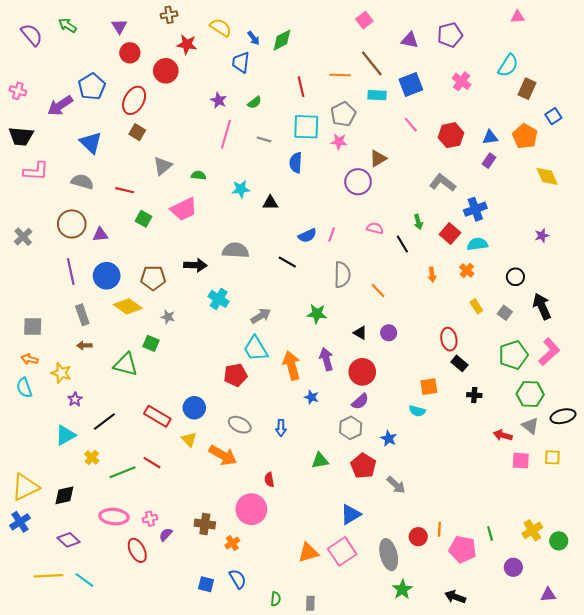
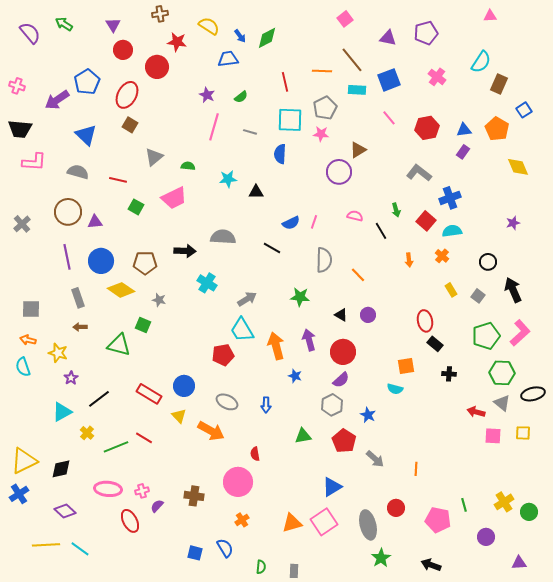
blue trapezoid: (241, 62) -> (228, 59), turned 75
orange line: (439, 529) -> (416, 469), moved
orange cross: (232, 543) -> (242, 520), moved

